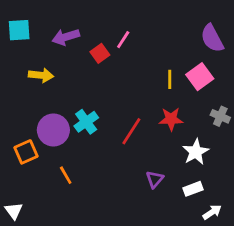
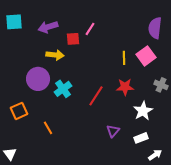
purple semicircle: (212, 38) -> (155, 28), turned 35
red square: (100, 53) -> (73, 39), turned 32
yellow arrow: (41, 75) -> (55, 55), moved
purple circle: (53, 130) -> (38, 79), moved

